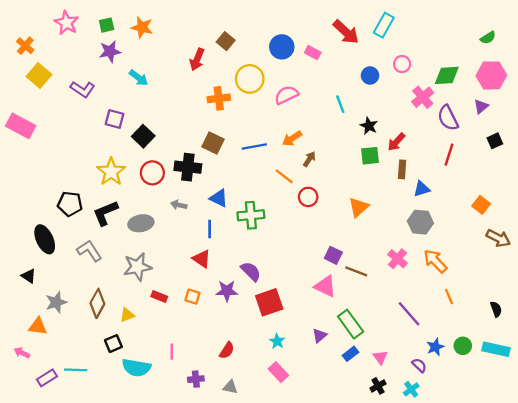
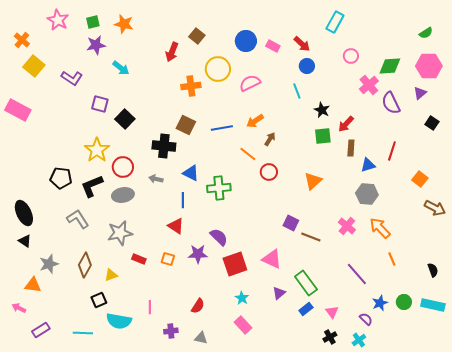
red arrow: (346, 32) -> (302, 44), moved, size x0.7
blue circle: (370, 75) -> (307, 66), moved
black square: (495, 141) -> (432, 123), turned -32
red line: (449, 155) -> (392, 151), moved
red circle: (152, 173) -> (123, 167), moved
black ellipse: (45, 239) -> (24, 213), moved
pink triangle: (325, 286) -> (272, 259), moved
cyan line: (76, 370) -> (83, 333), moved

